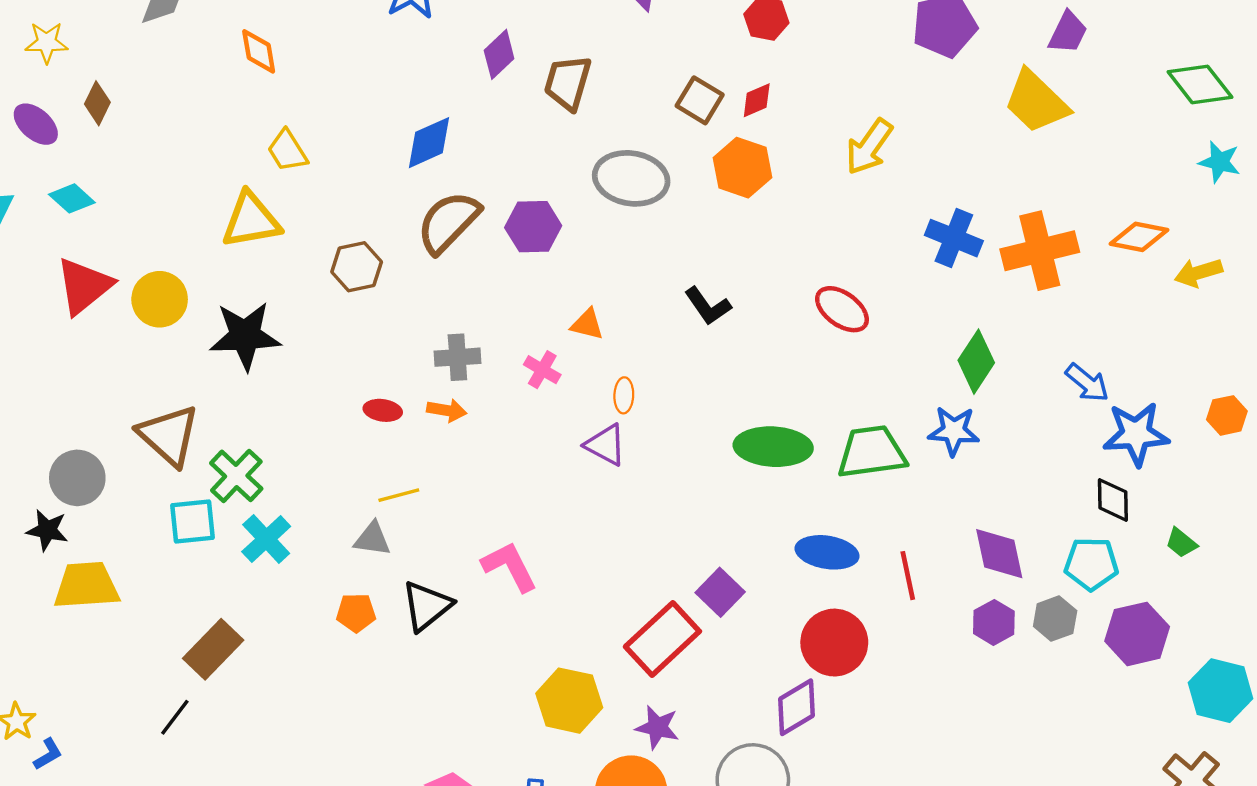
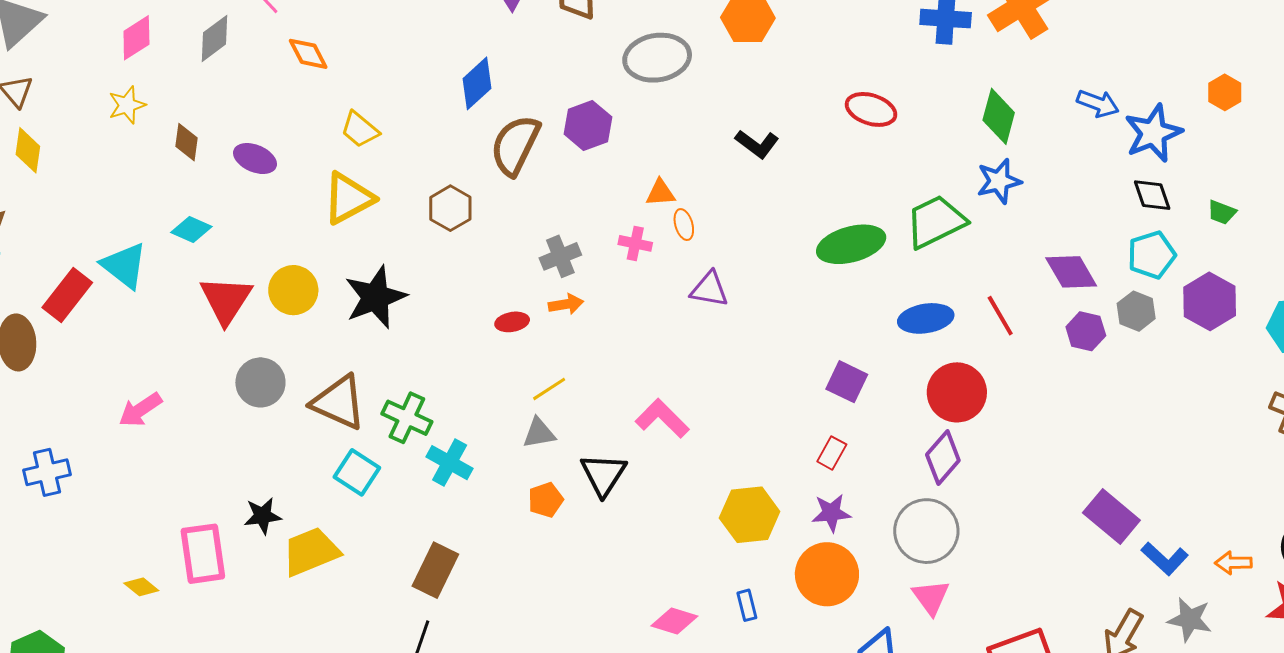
purple ellipse: (36, 124) -> (255, 159), moved
orange ellipse: (624, 395) -> (684, 225), moved
gray circle: (77, 478) -> (260, 382), moved
cyan square: (193, 521) -> (357, 472), moved, turned -33
red rectangle: (662, 639) -> (832, 453), moved, size x0.5

